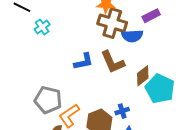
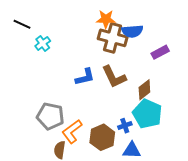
purple rectangle: (151, 16) -> (160, 52), moved
blue semicircle: (132, 36) -> (132, 31), moved
cyan pentagon: (160, 89) -> (147, 114), moved

